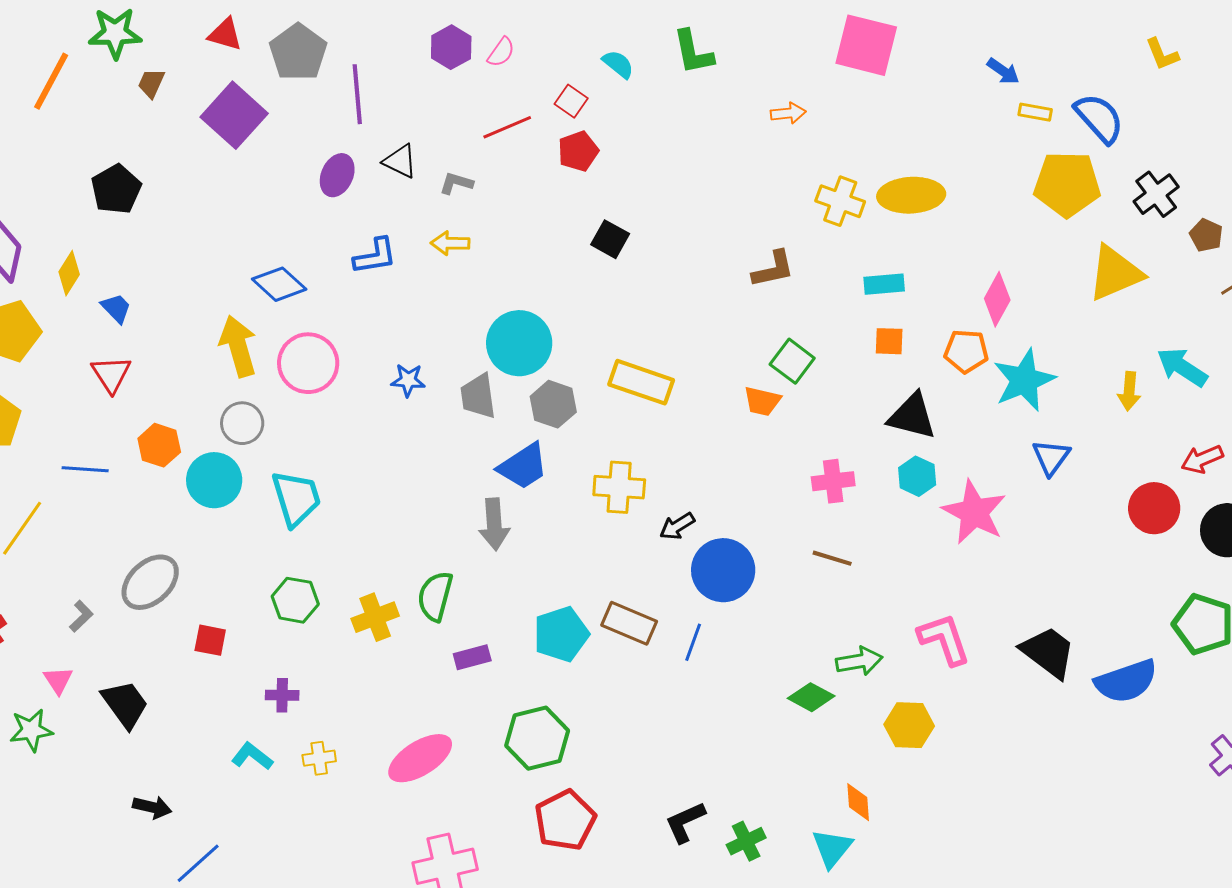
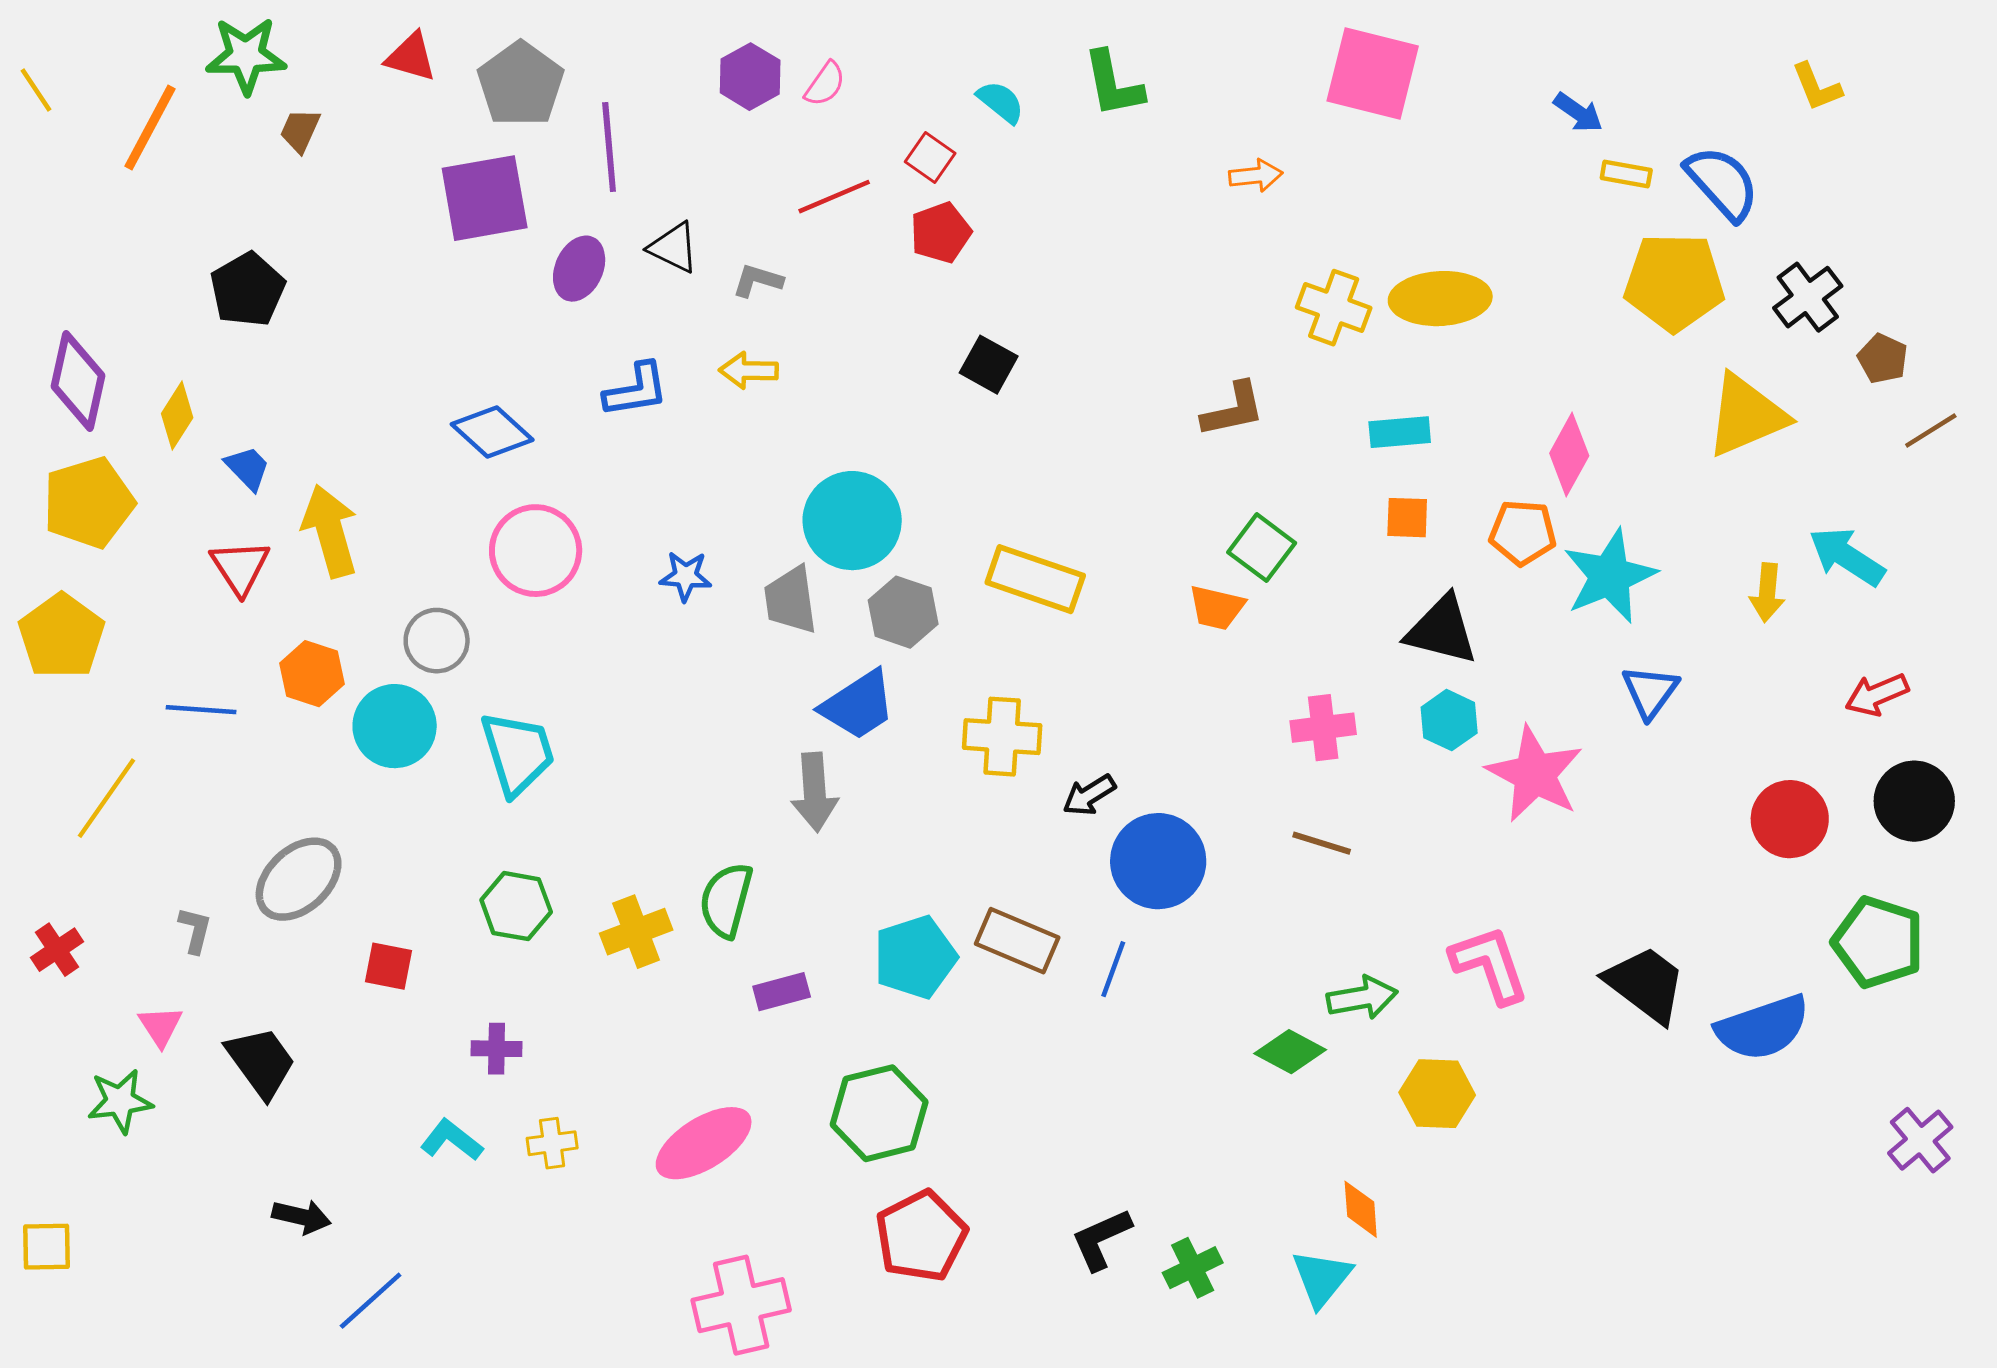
purple square: (234, 115) -> (485, 198), moved, turned 38
yellow arrow: (238, 346) -> (330, 531), moved
red circle: (1154, 508) -> (1790, 819), moved
gray L-shape: (81, 616) -> (195, 930), turned -32

